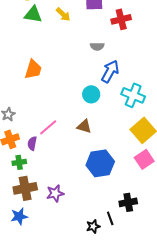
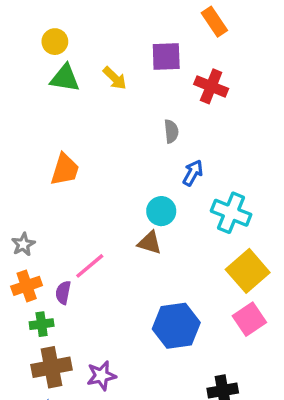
red cross: (121, 19) -> (211, 86), turned 36
gray semicircle: (97, 46) -> (171, 131), turned -96
blue arrow: (110, 71) -> (193, 173), size x0.7
brown triangle: (84, 126) -> (150, 243), moved

